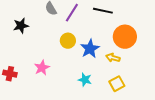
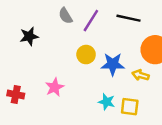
blue star: (90, 49) -> (113, 64), turned 30
yellow square: (117, 84) -> (130, 107), moved, turned 35

